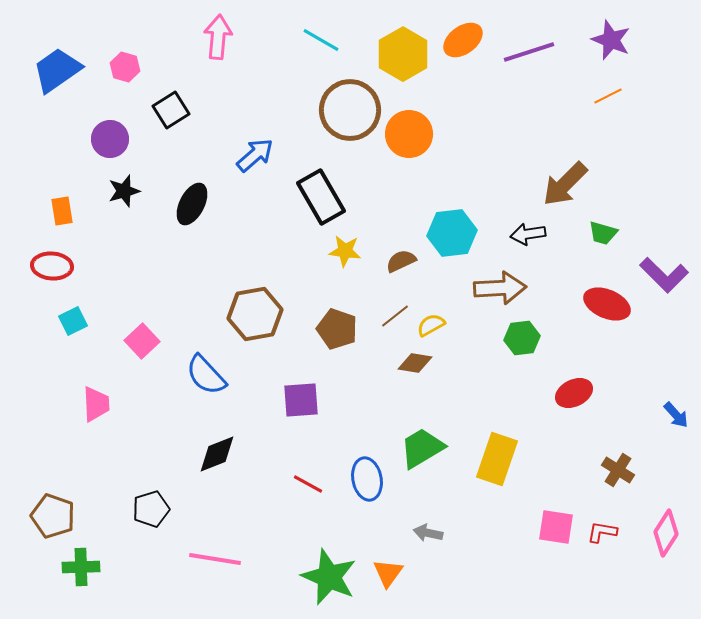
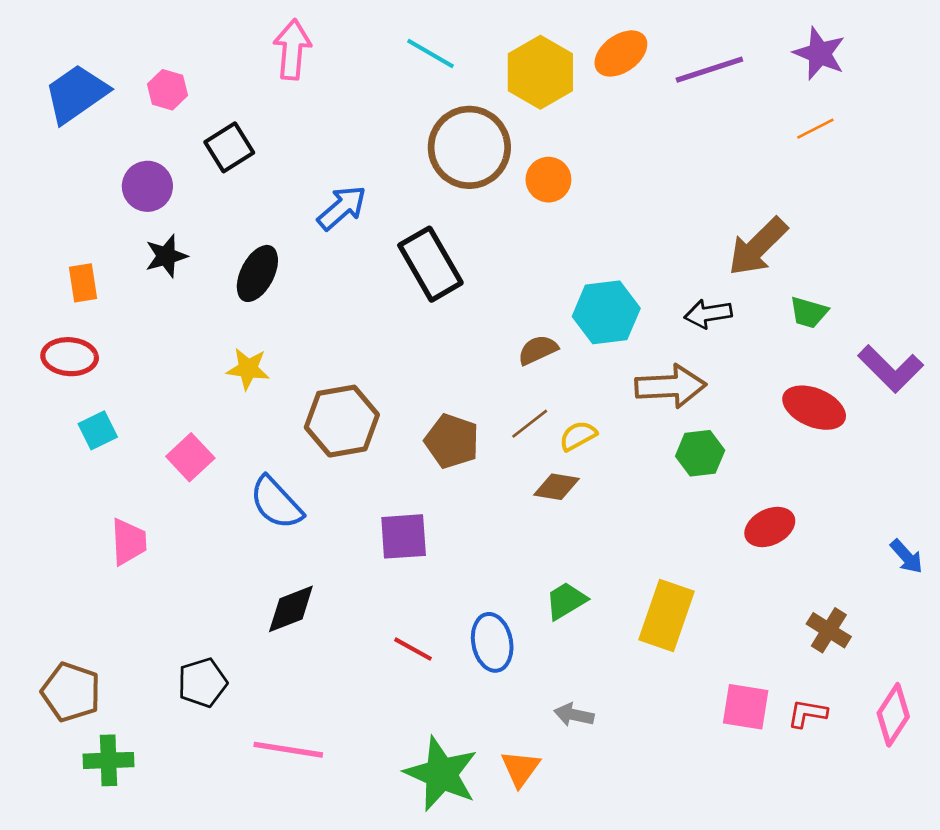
orange circle: (409, 134) -> (548, 180), size x0.7
yellow star: (345, 251) -> (248, 369), moved
green trapezoid: (422, 448) -> (566, 601), size x0.7

